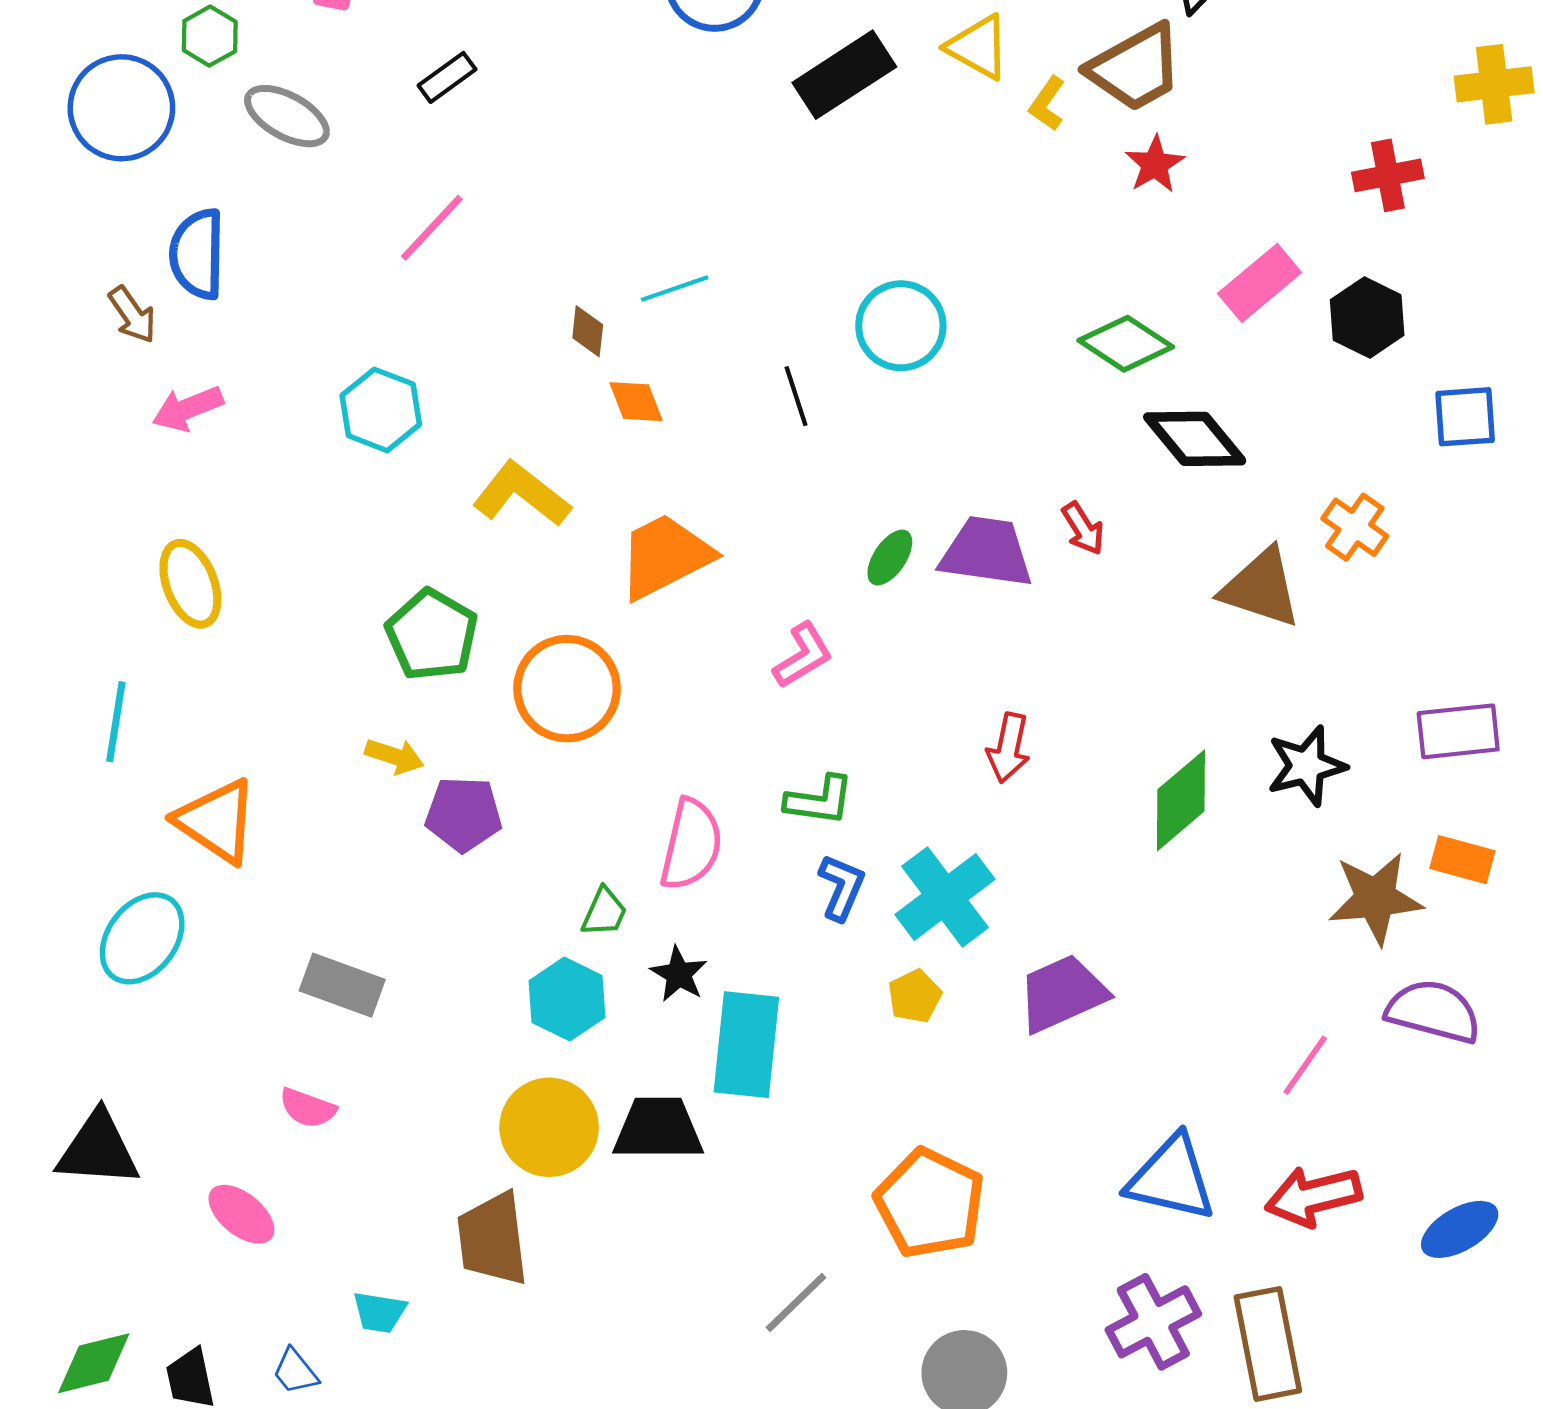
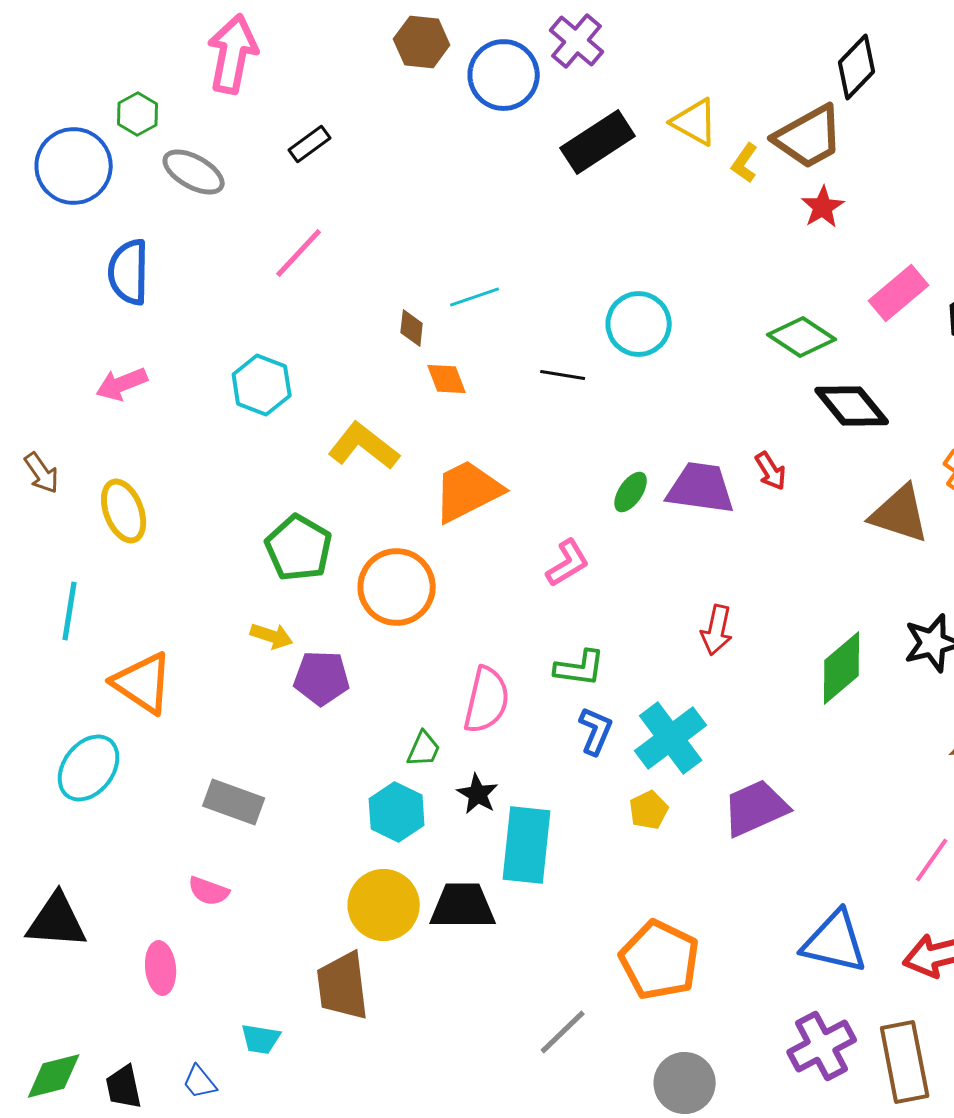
brown arrow: (132, 315) -> (42, 473), moved
black line: (796, 396) -> (563, 375), turned -63
pink ellipse: (241, 1214) -> (161, 968), turned 45

